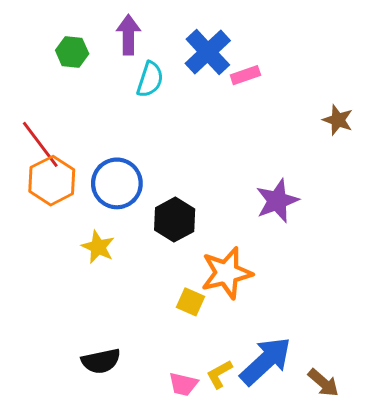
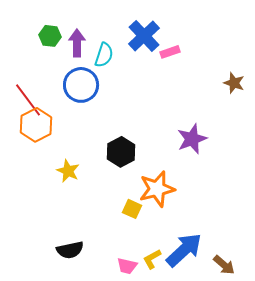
purple arrow: (128, 35) -> (77, 43), moved
blue circle: (117, 183) -> (81, 85), moved

